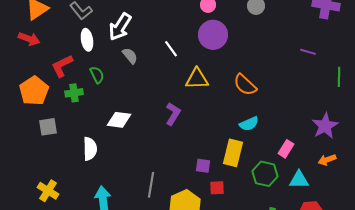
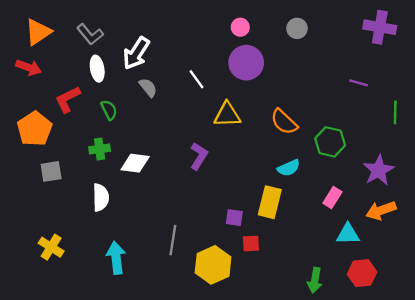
green cross: (74, 93) -> (100, 149), moved
orange arrow: (327, 160) -> (381, 210), size x1.4
green hexagon: (265, 174) -> (330, 142), moved

